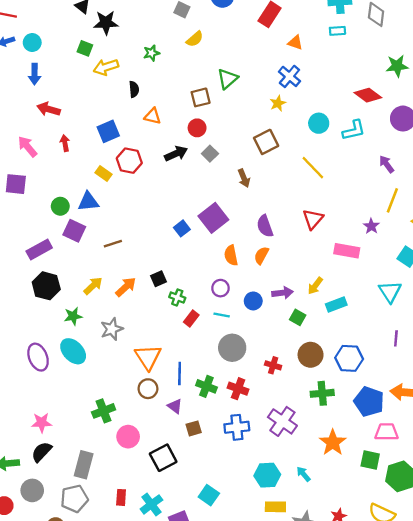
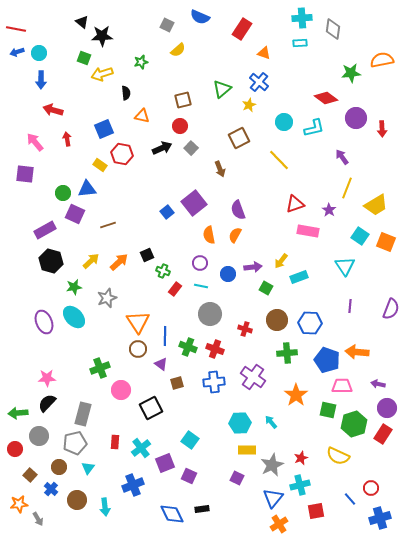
green triangle: (227, 79) -> (222, 89), moved
red triangle: (313, 219) -> (295, 204), moved, turned 30

